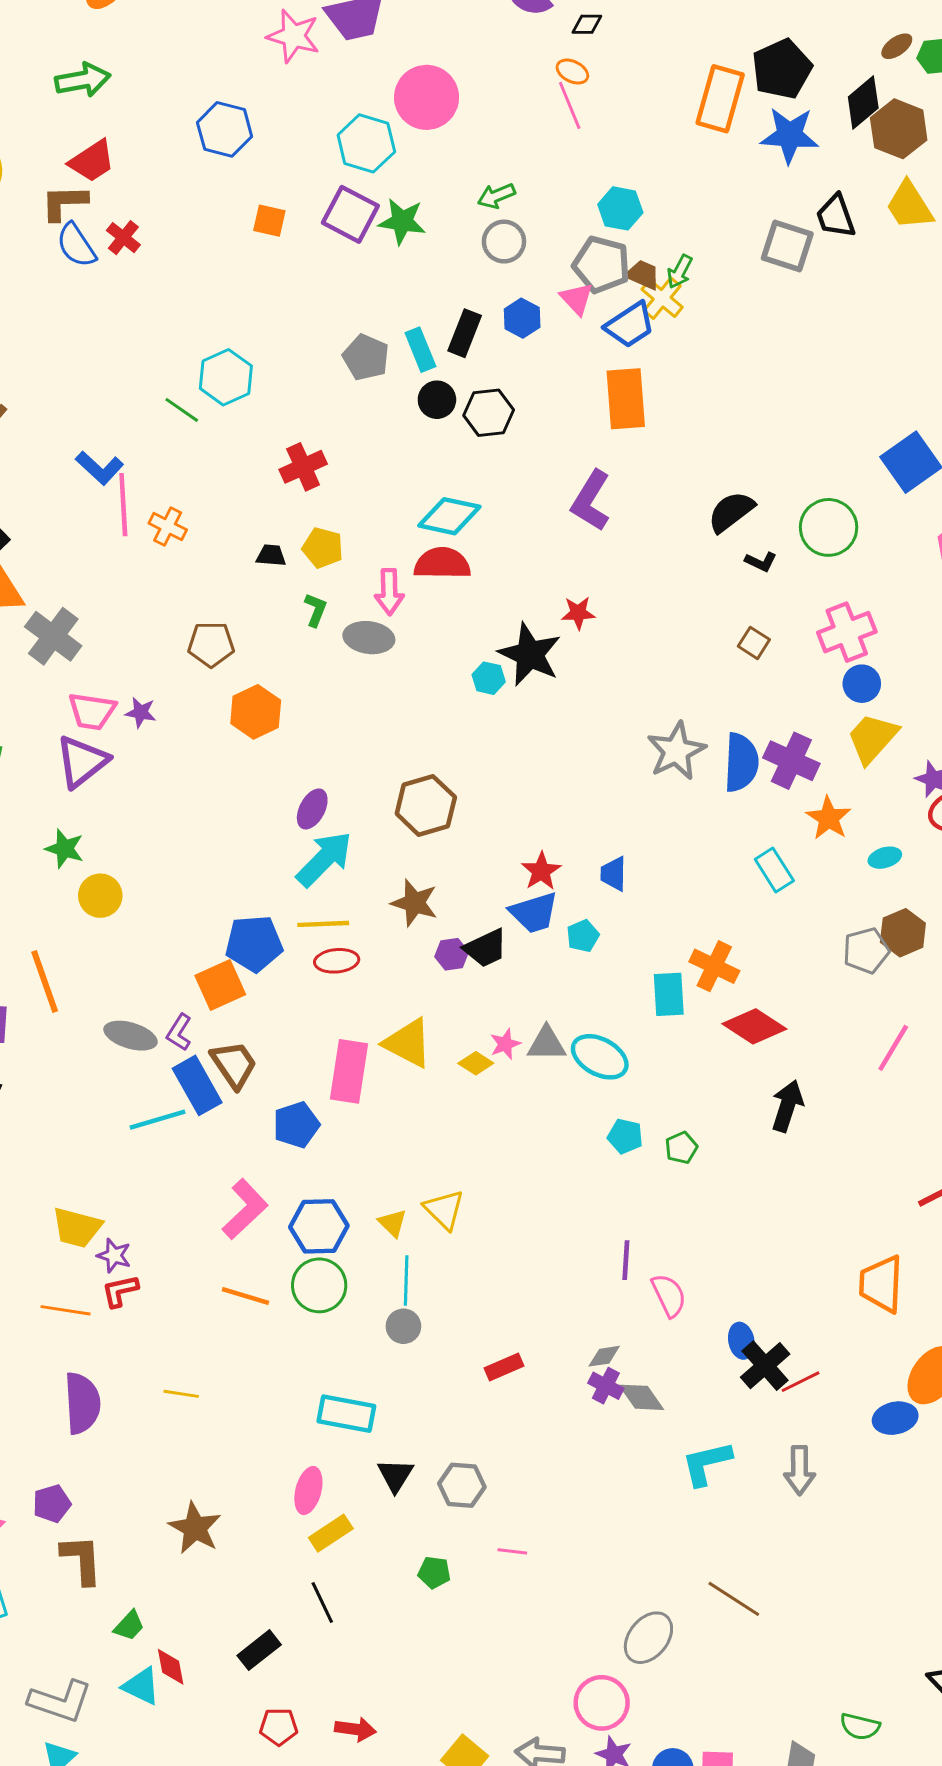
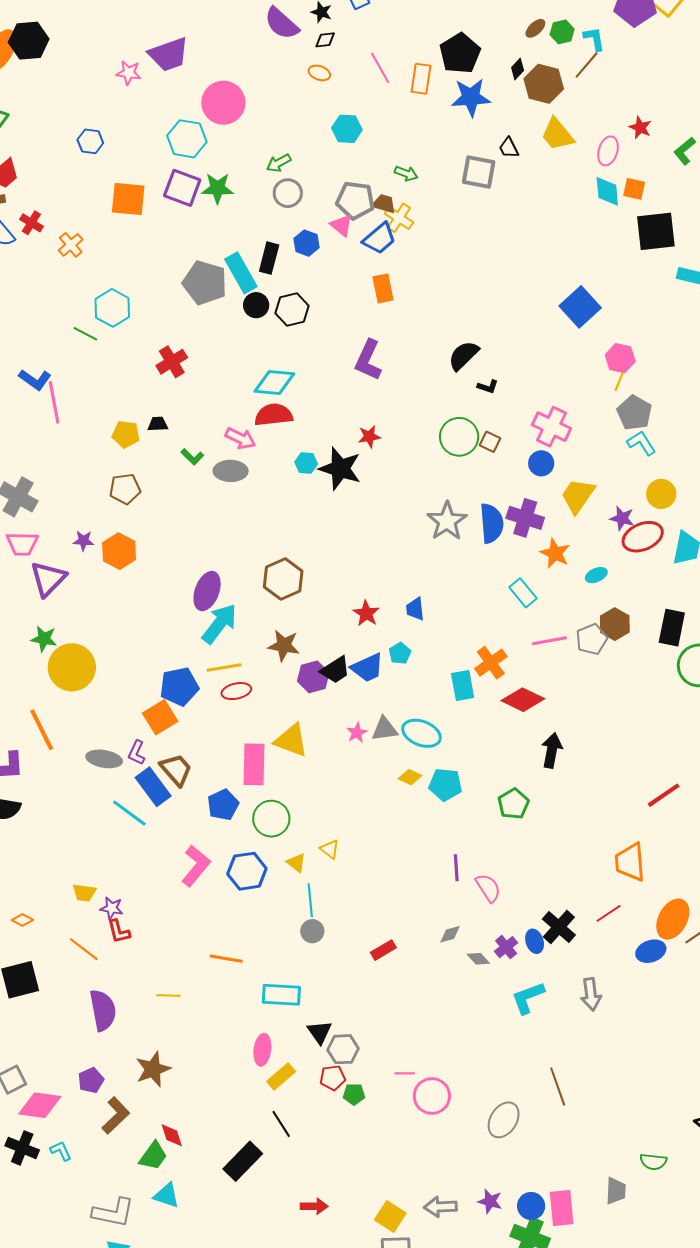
pink star: (293, 36) -> (129, 73), size x0.7
orange rectangle: (720, 99) -> (421, 79), size x0.7
black diamond: (863, 102) -> (518, 69), size x0.6
pink line: (570, 105) -> (380, 68), moved
blue hexagon: (225, 129) -> (90, 141), size x0.7
cyan hexagon: (620, 208) -> (347, 129), moved
black trapezoid: (836, 216) -> (509, 148), size x0.7
orange square: (269, 221) -> (128, 199), size x1.6
green arrow: (680, 272) -> (406, 173), moved, turned -90
cyan rectangle: (420, 350) -> (241, 273), size x1.4
gray pentagon: (366, 357) -> (205, 283), size x1.4
orange rectangle: (626, 399) -> (383, 288), size x0.7
orange cross: (168, 527) -> (71, 245), moved, turned 30
green circle: (829, 527) -> (459, 437), moved
yellow pentagon: (323, 548) -> (126, 434), moved
pink arrow: (389, 592) -> (240, 438), turned -56
green L-shape: (316, 610) -> (192, 457), turned 120
pink cross: (847, 632) -> (552, 427), turned -36
cyan hexagon: (489, 678) -> (306, 463), moved
blue circle: (862, 684) -> (541, 463), moved
pink trapezoid: (92, 711) -> (22, 544), moved
orange hexagon: (256, 712) -> (119, 551), moved
purple ellipse: (312, 809) -> (207, 591), size x1.4
yellow circle: (100, 896) -> (72, 667), size x1.6
blue trapezoid: (534, 913) -> (367, 668), moved
purple hexagon: (452, 954) -> (313, 677), size x1.4
orange cross: (714, 966) -> (491, 663), turned 36
pink line: (893, 1048) -> (549, 641), moved, turned 56
yellow diamond: (476, 1063) -> (410, 777), moved
cyan line: (157, 1120) -> (129, 813), turned 60
cyan pentagon: (625, 1136) -> (445, 785), size x1.4
green pentagon: (681, 1148) -> (513, 804), moved, size x1.4
yellow triangle: (444, 1210) -> (330, 849), size x0.7
yellow trapezoid: (77, 1228) -> (84, 893), size x0.7
green circle: (319, 1285) -> (271, 819), moved
red L-shape: (120, 1291) -> (119, 931), turned -84
orange line: (245, 1296) -> (226, 959), moved
orange line: (66, 1310) -> (84, 949), turned 36
blue ellipse: (741, 1341) -> (535, 941), moved
red line: (801, 1382) -> (609, 913), moved
purple cross: (606, 1386) -> (506, 947), moved, turned 30
gray diamond: (641, 1397) -> (478, 959), size x0.7
gray hexagon: (462, 1485) -> (343, 1049), moved
brown star: (195, 1528) -> (153, 1069), moved, turned 30
brown L-shape: (82, 1560) -> (116, 1115), turned 57
brown line: (734, 1599) -> (558, 1086), turned 45
green trapezoid: (129, 1626) -> (153, 1156), size x1.4
black rectangle: (259, 1650) -> (243, 1161), size x1.4
red diamond: (171, 1667) -> (172, 1135), moved
pink circle: (602, 1703) -> (432, 1096), moved
red pentagon: (279, 1727) -> (333, 1078), moved

